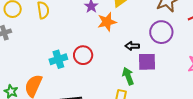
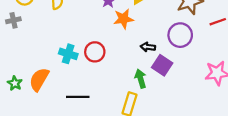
cyan cross: (58, 59) -> (68, 54), turned 30
purple square: (147, 62) -> (162, 65), turned 30

